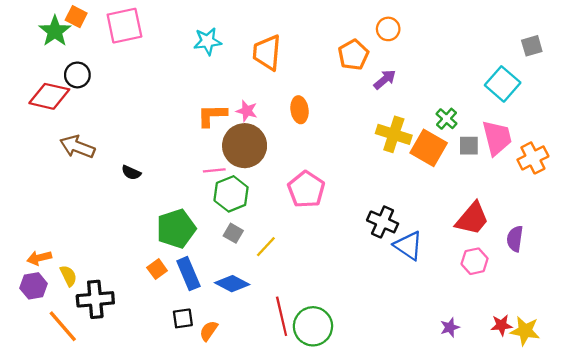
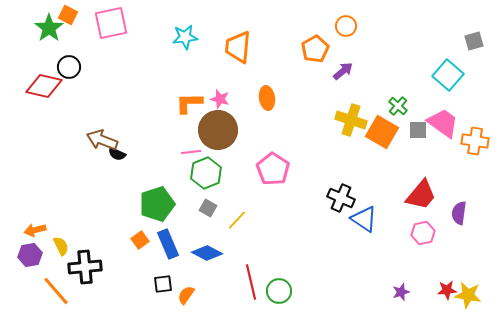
pink trapezoid: (497, 138) -> (443, 123), turned -40
brown arrow: (77, 147) -> (102, 140), moved
orange cross: (533, 158) -> (475, 141), turned 36
green circle: (313, 326) -> (279, 291), size x0.7

